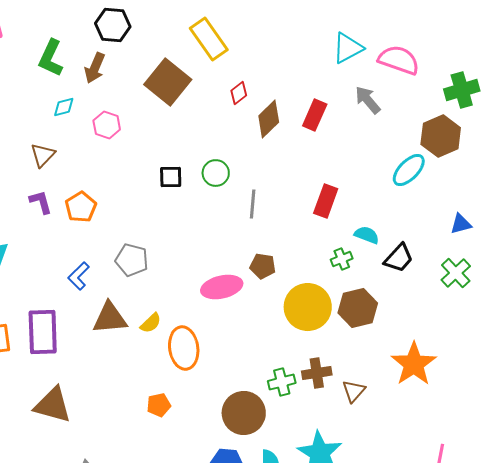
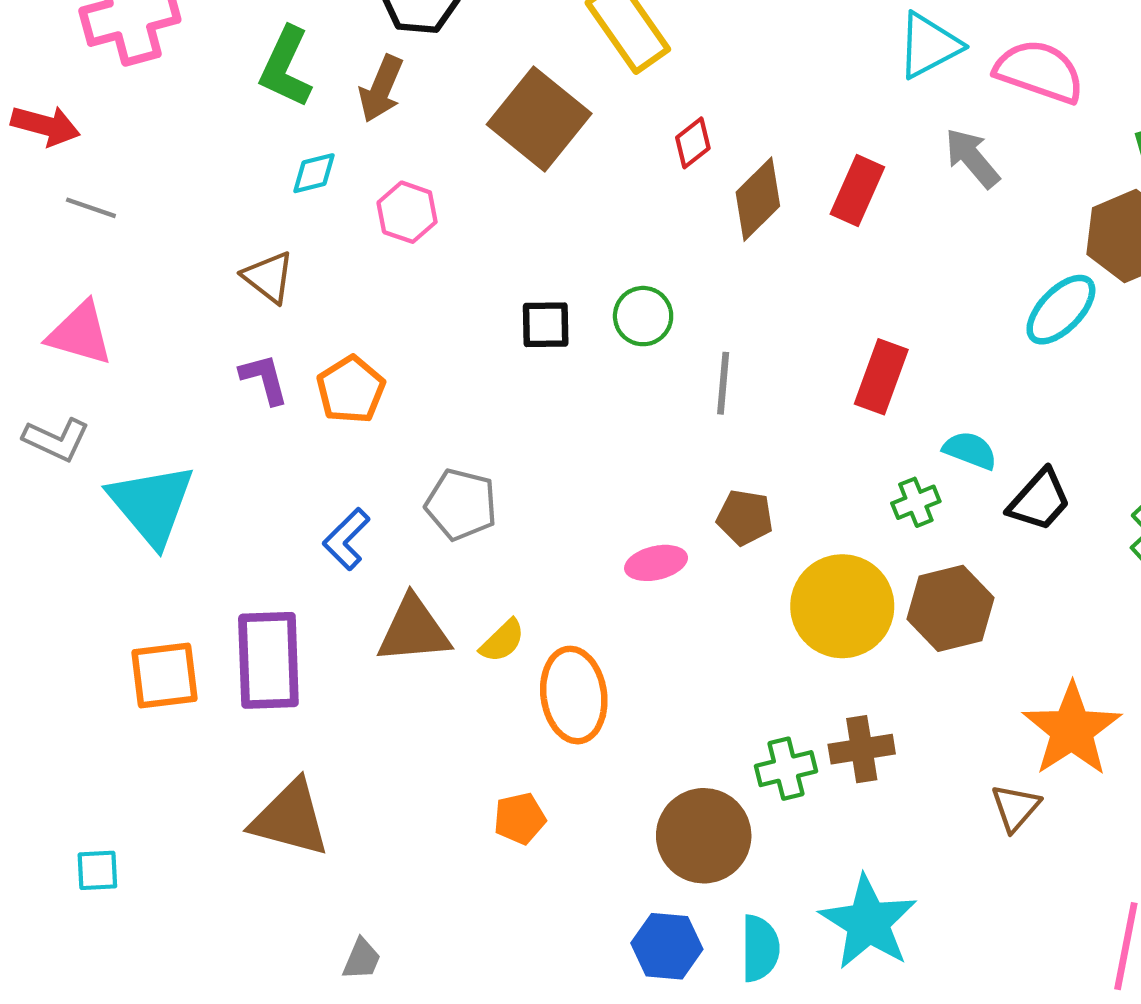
brown triangle: (43, 155) -> (268, 277), turned -36
pink ellipse: (222, 287) -> (656, 563), size x0.7
brown triangle: (354, 391) -> (1015, 808), moved

